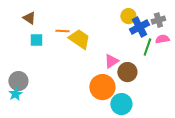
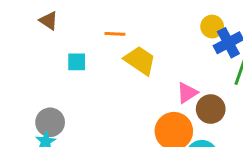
brown triangle: (29, 18) -> (49, 21), moved
orange line: (62, 31) -> (115, 34), moved

